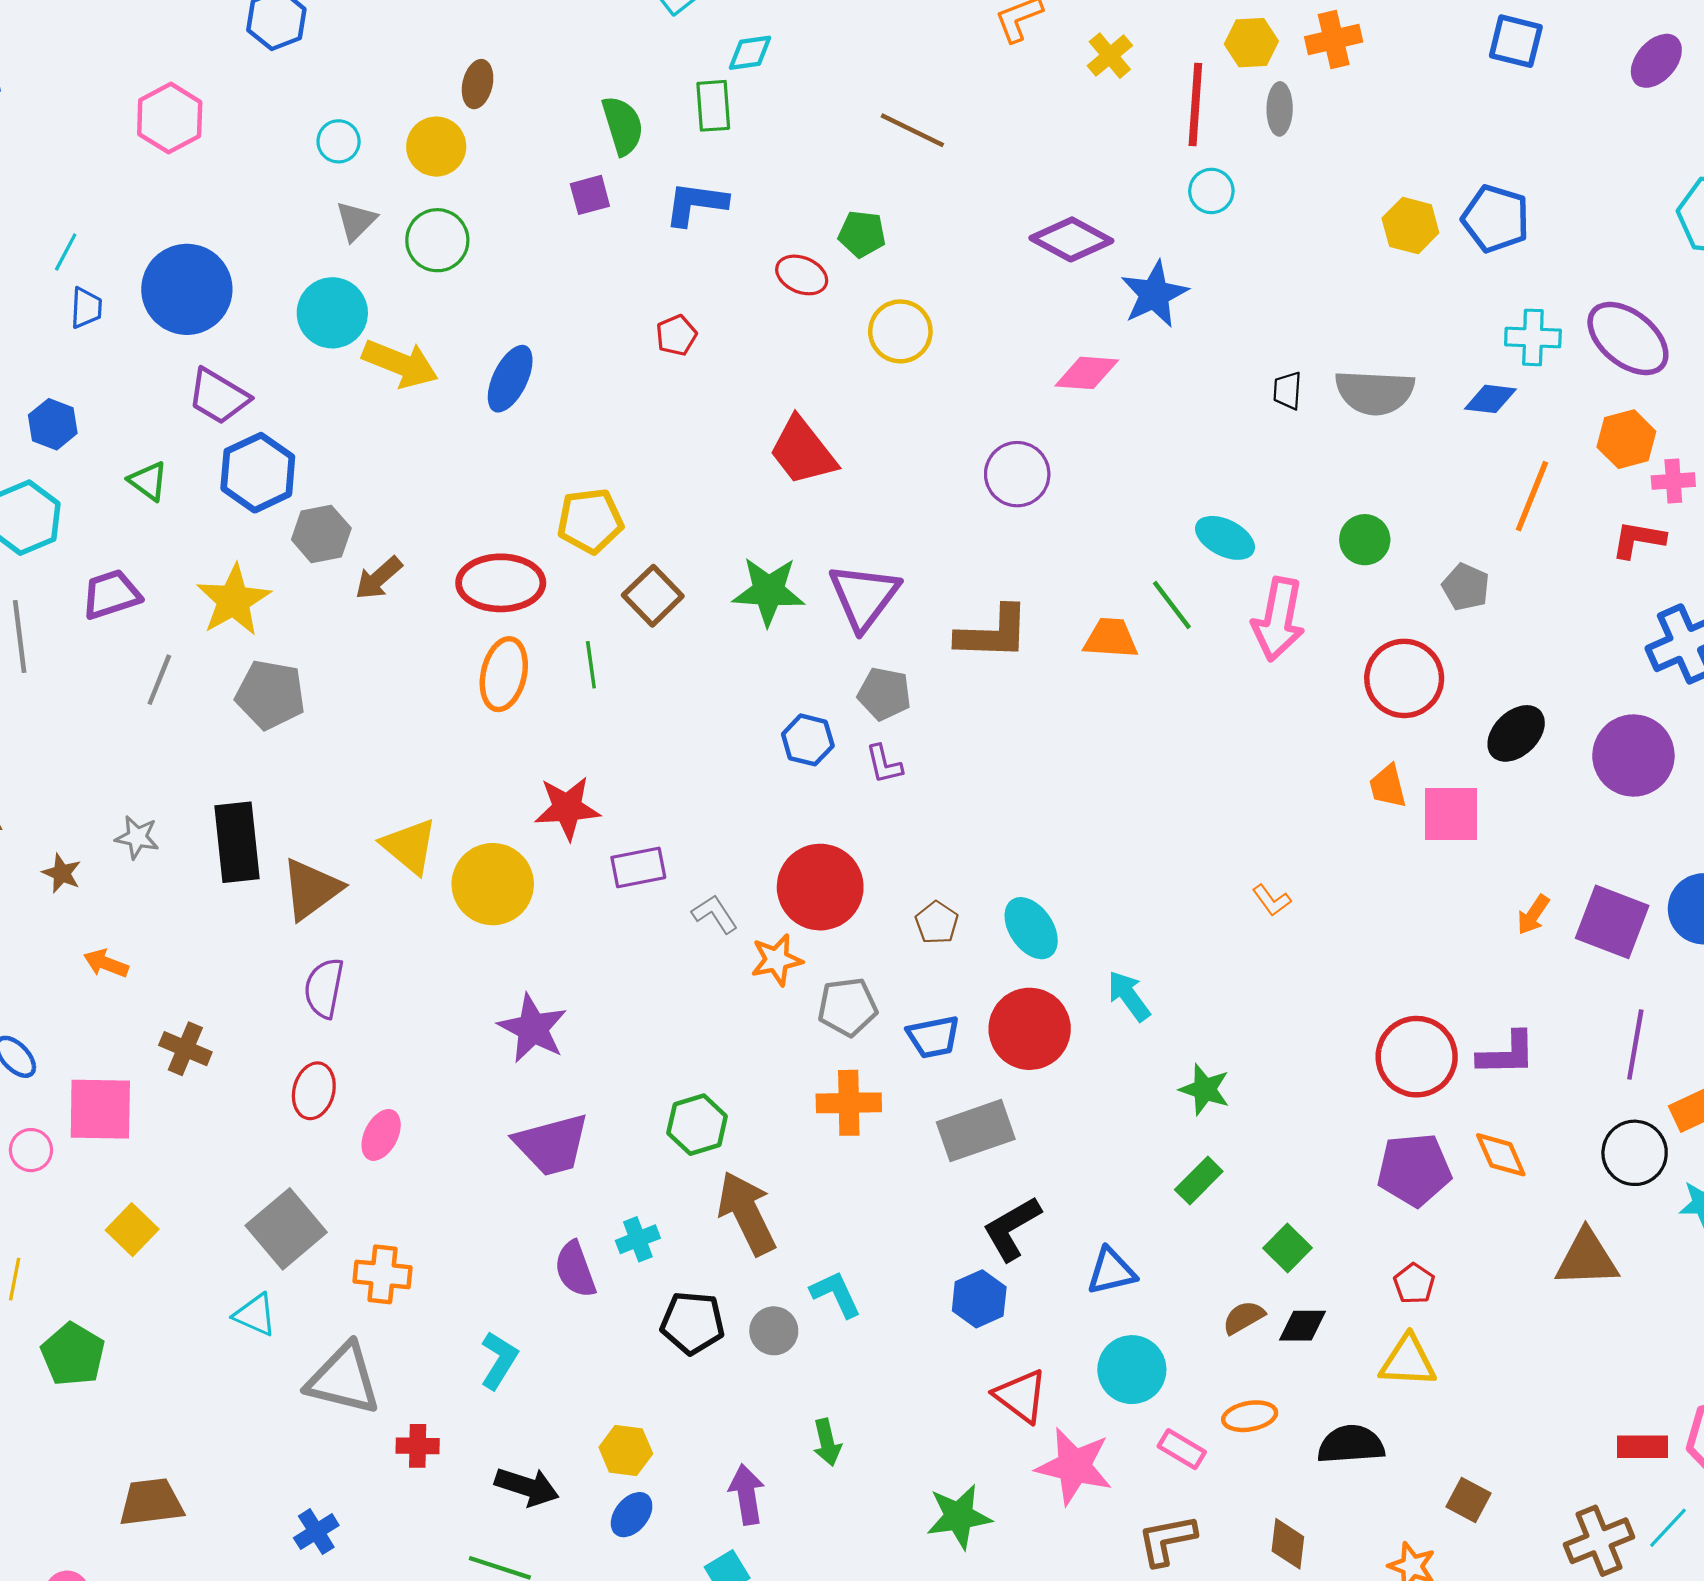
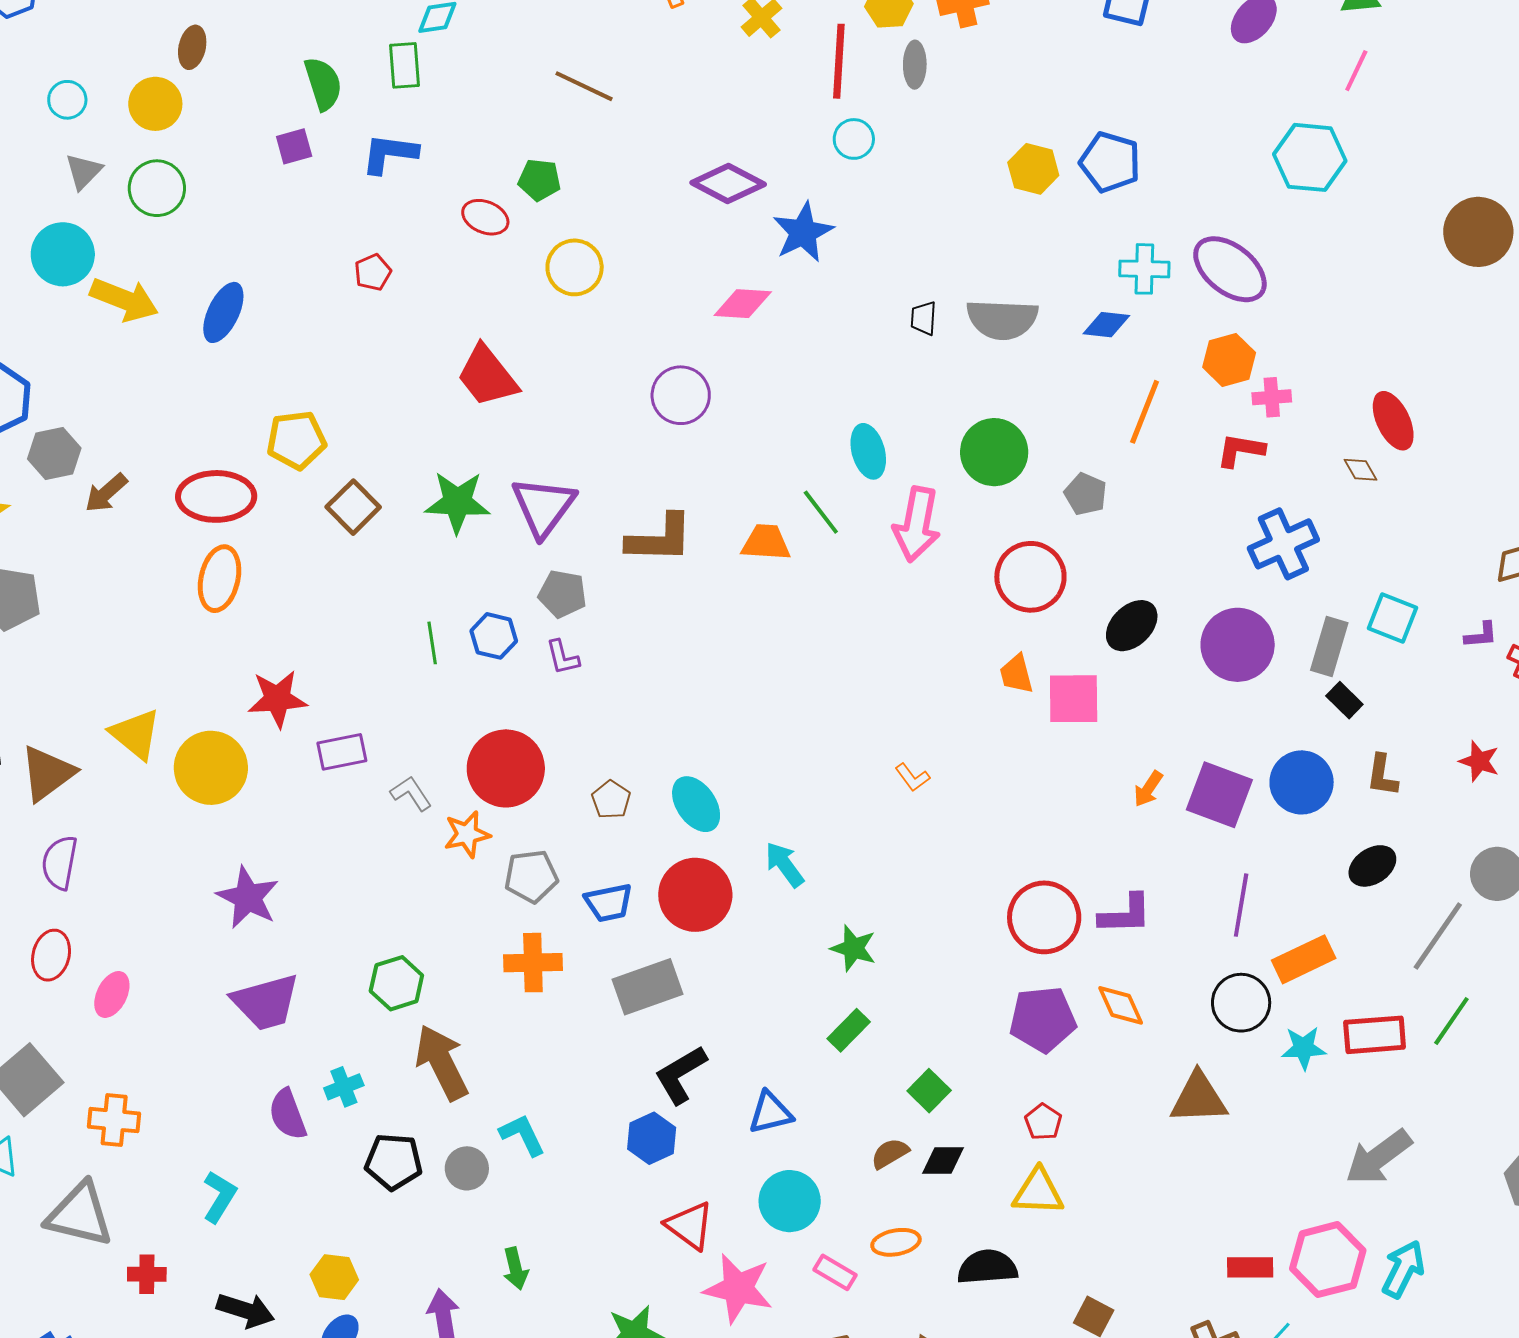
cyan ellipse: (1225, 538) -> (868, 451), turned 48
green circle: (1365, 540) -> (994, 452), size x1.5
green line: (591, 665) -> (432, 643), moved

